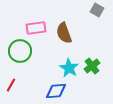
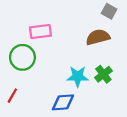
brown semicircle: (64, 33) -> (98, 37), moved, turned 95
cyan star: (69, 68) -> (78, 76), turned -30

